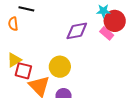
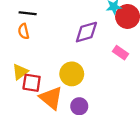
orange semicircle: (13, 24) -> (24, 31), moved
pink rectangle: (107, 33) -> (121, 53), moved

